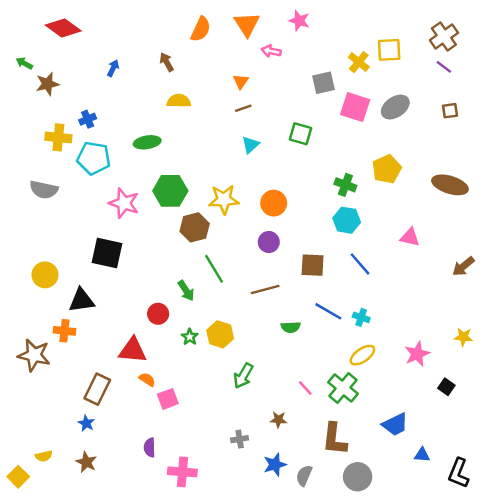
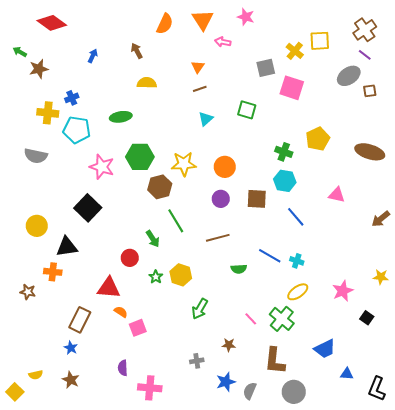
gray ellipse: (395, 107) -> (349, 76), moved
black square: (107, 253) -> (88, 208), turned 32
brown square: (313, 265) -> (257, 199), moved
brown star: (34, 355) -> (28, 292), size x0.6

